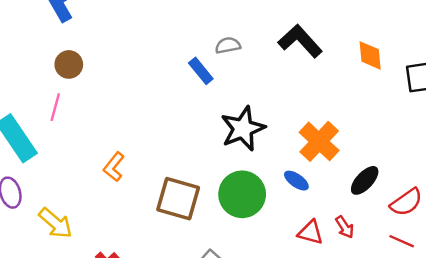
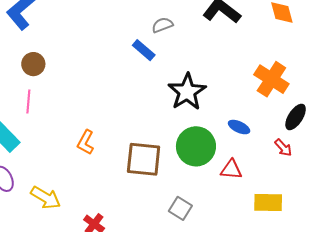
orange cross: (319, 141) -> (271, 79), moved
red arrow: (345, 227) -> (283, 148), moved
red triangle: (310, 233) -> (231, 170), moved

